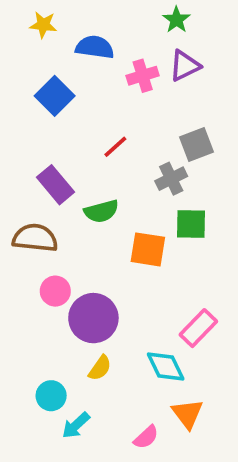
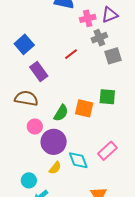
blue square: (55, 96) -> (24, 44), moved
gray cross: (171, 179) -> (99, 38), moved
green semicircle: (101, 211) -> (61, 113), moved, turned -48
cyan diamond: (166, 367) -> (78, 160), moved

